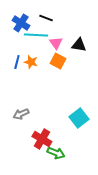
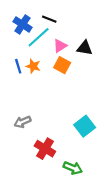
cyan line: (36, 35) -> (39, 37), turned -45
pink triangle: (56, 43) -> (60, 46), turned 32
blue line: (17, 62) -> (18, 66), turned -32
green arrow: (56, 153) -> (73, 168), moved

